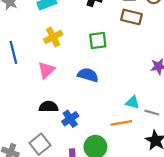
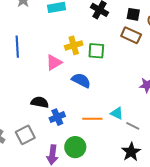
yellow cross: (53, 37) -> (74, 45), moved
pink triangle: (46, 70) -> (54, 62), moved
orange line: (121, 123) -> (92, 119), moved

